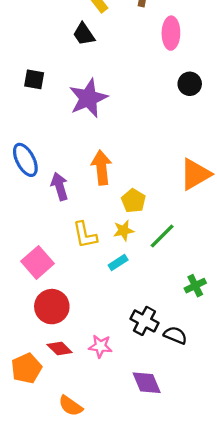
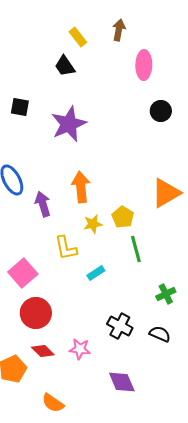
yellow pentagon: (133, 201) -> (123, 217), moved
yellow star: (124, 230) -> (93, 224), moved
green line: (162, 236) -> (136, 249), turned -60
black semicircle: (175, 335) -> (160, 334), moved

